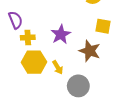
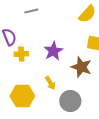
yellow hexagon: (34, 62) -> (22, 96), moved

